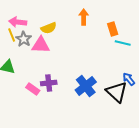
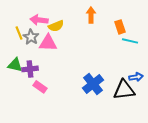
pink arrow: (18, 22) -> (39, 20), moved
blue arrow: (129, 79) -> (136, 77), turned 120
purple cross: (49, 83) -> (30, 69), moved
black triangle: (117, 92) -> (124, 90), turned -50

